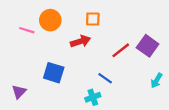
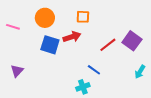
pink line: (27, 30) -> (13, 27), moved
blue square: (54, 73) -> (50, 45), moved
purple triangle: (19, 92) -> (17, 71), moved

